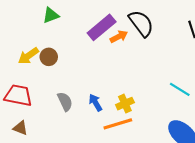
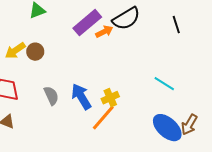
black semicircle: (141, 23) -> (126, 19), turned 96
blue arrow: (95, 103) -> (81, 97), size x1.5
orange line: (118, 124) -> (103, 118), turned -32

